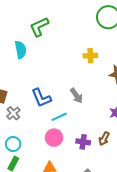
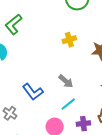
cyan line: (59, 117) -> (68, 104), moved

